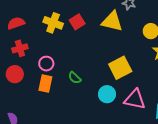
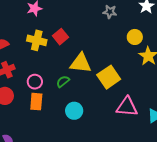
yellow triangle: (112, 21) -> (81, 63), moved
green semicircle: (75, 78) -> (63, 82), moved, turned 104
cyan circle: (107, 94) -> (74, 111), moved

